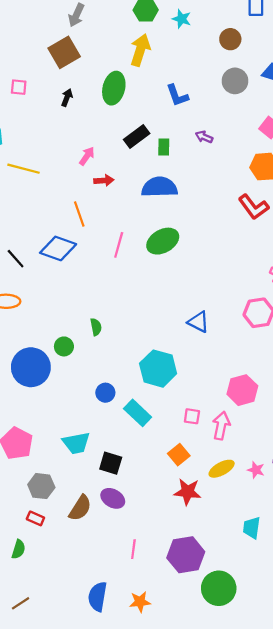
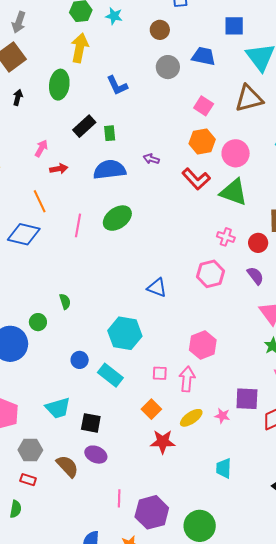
purple arrow: (204, 137) -> (151, 159), moved
brown semicircle: (80, 508) -> (67, 466), turned -70
purple hexagon: (186, 555) -> (152, 512), moved

